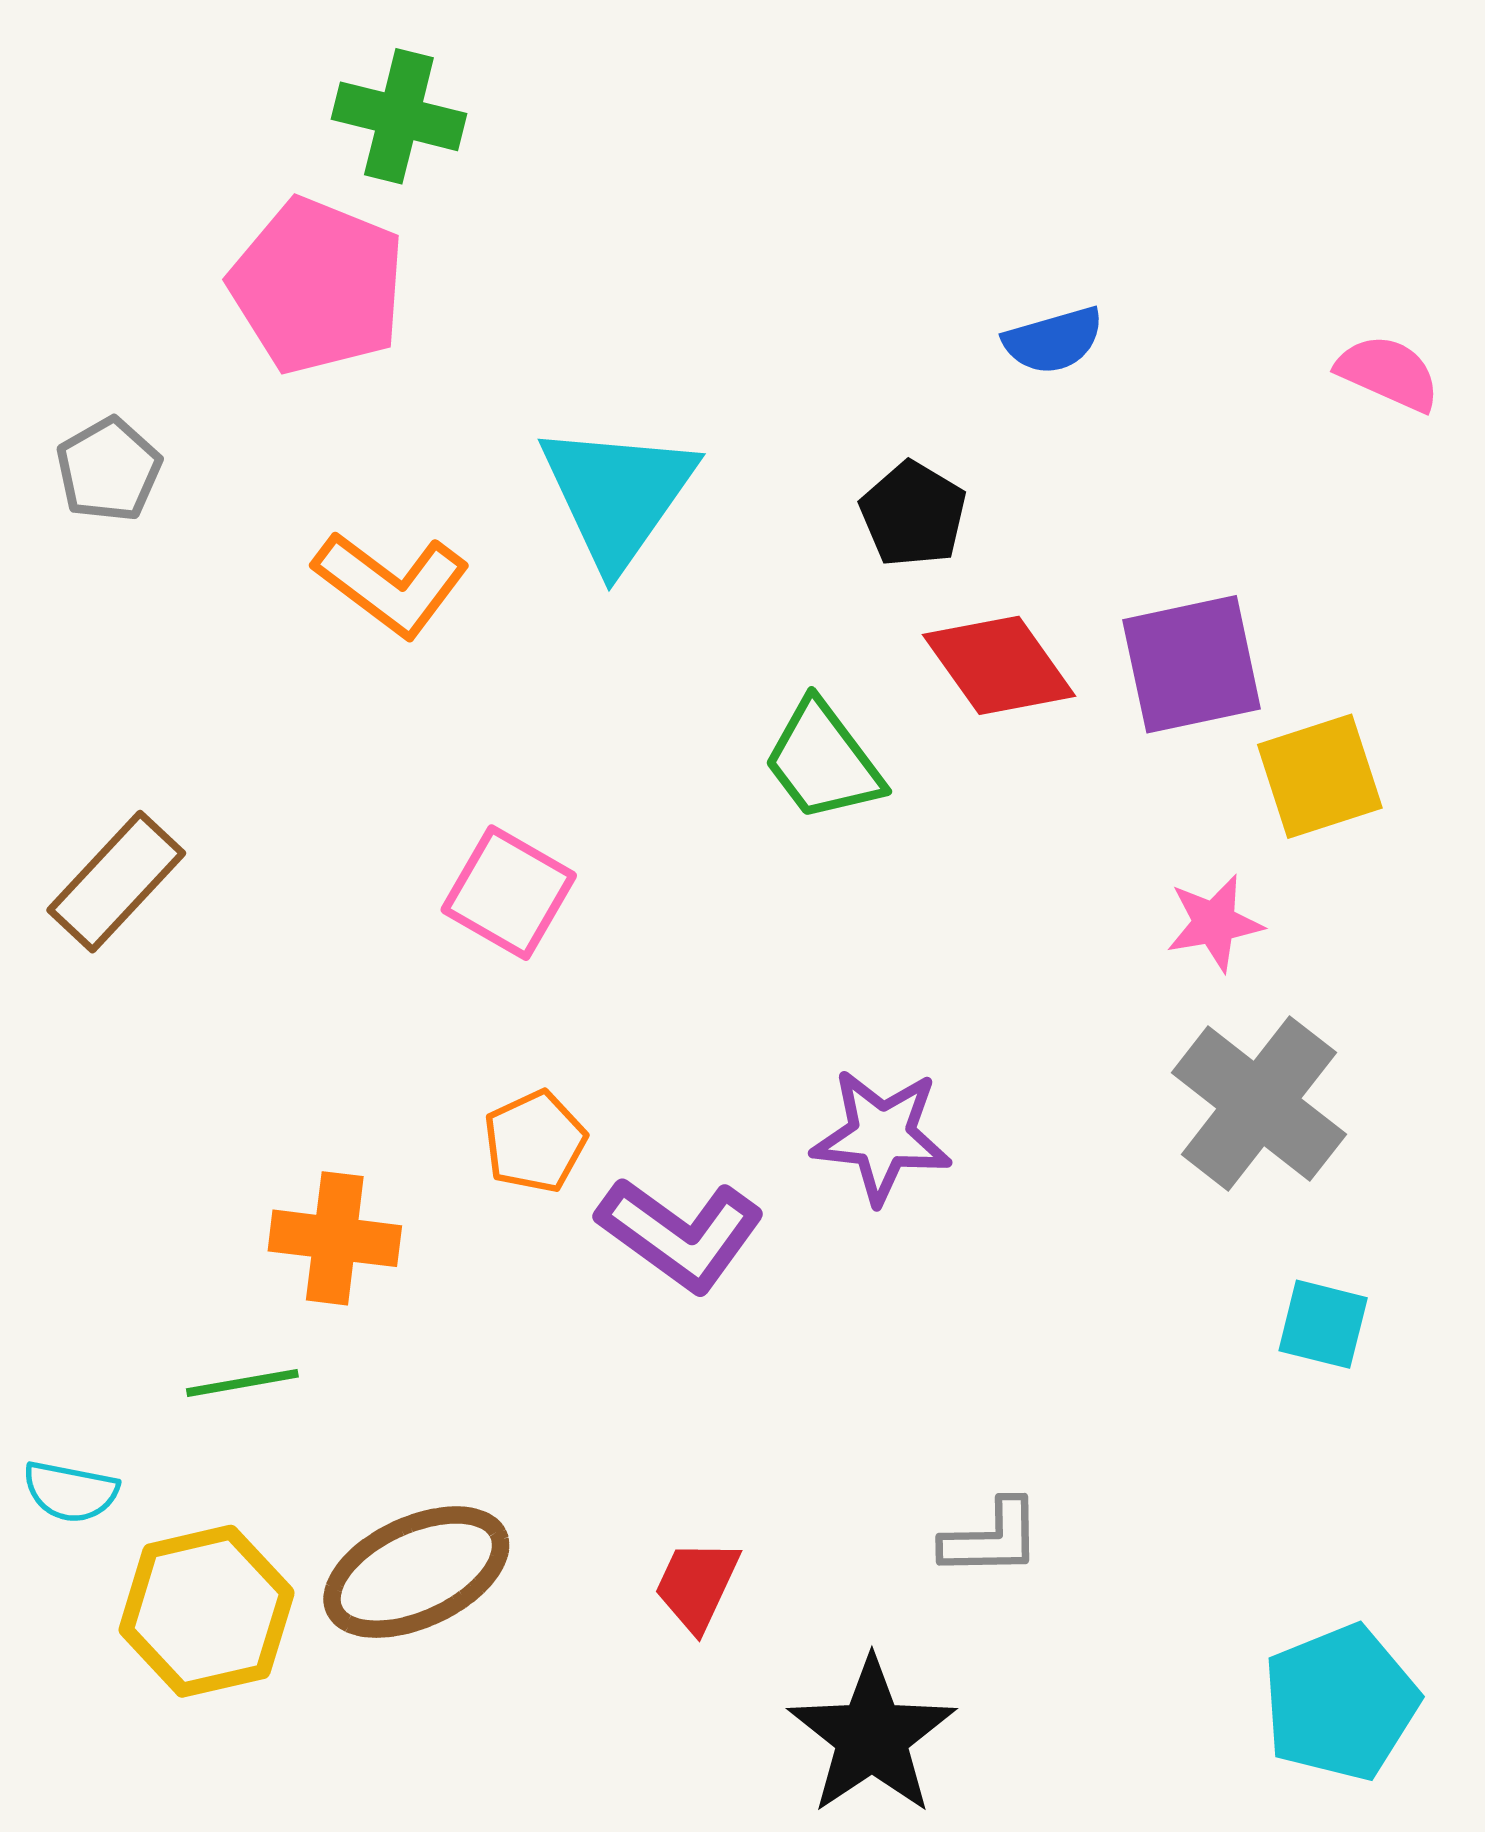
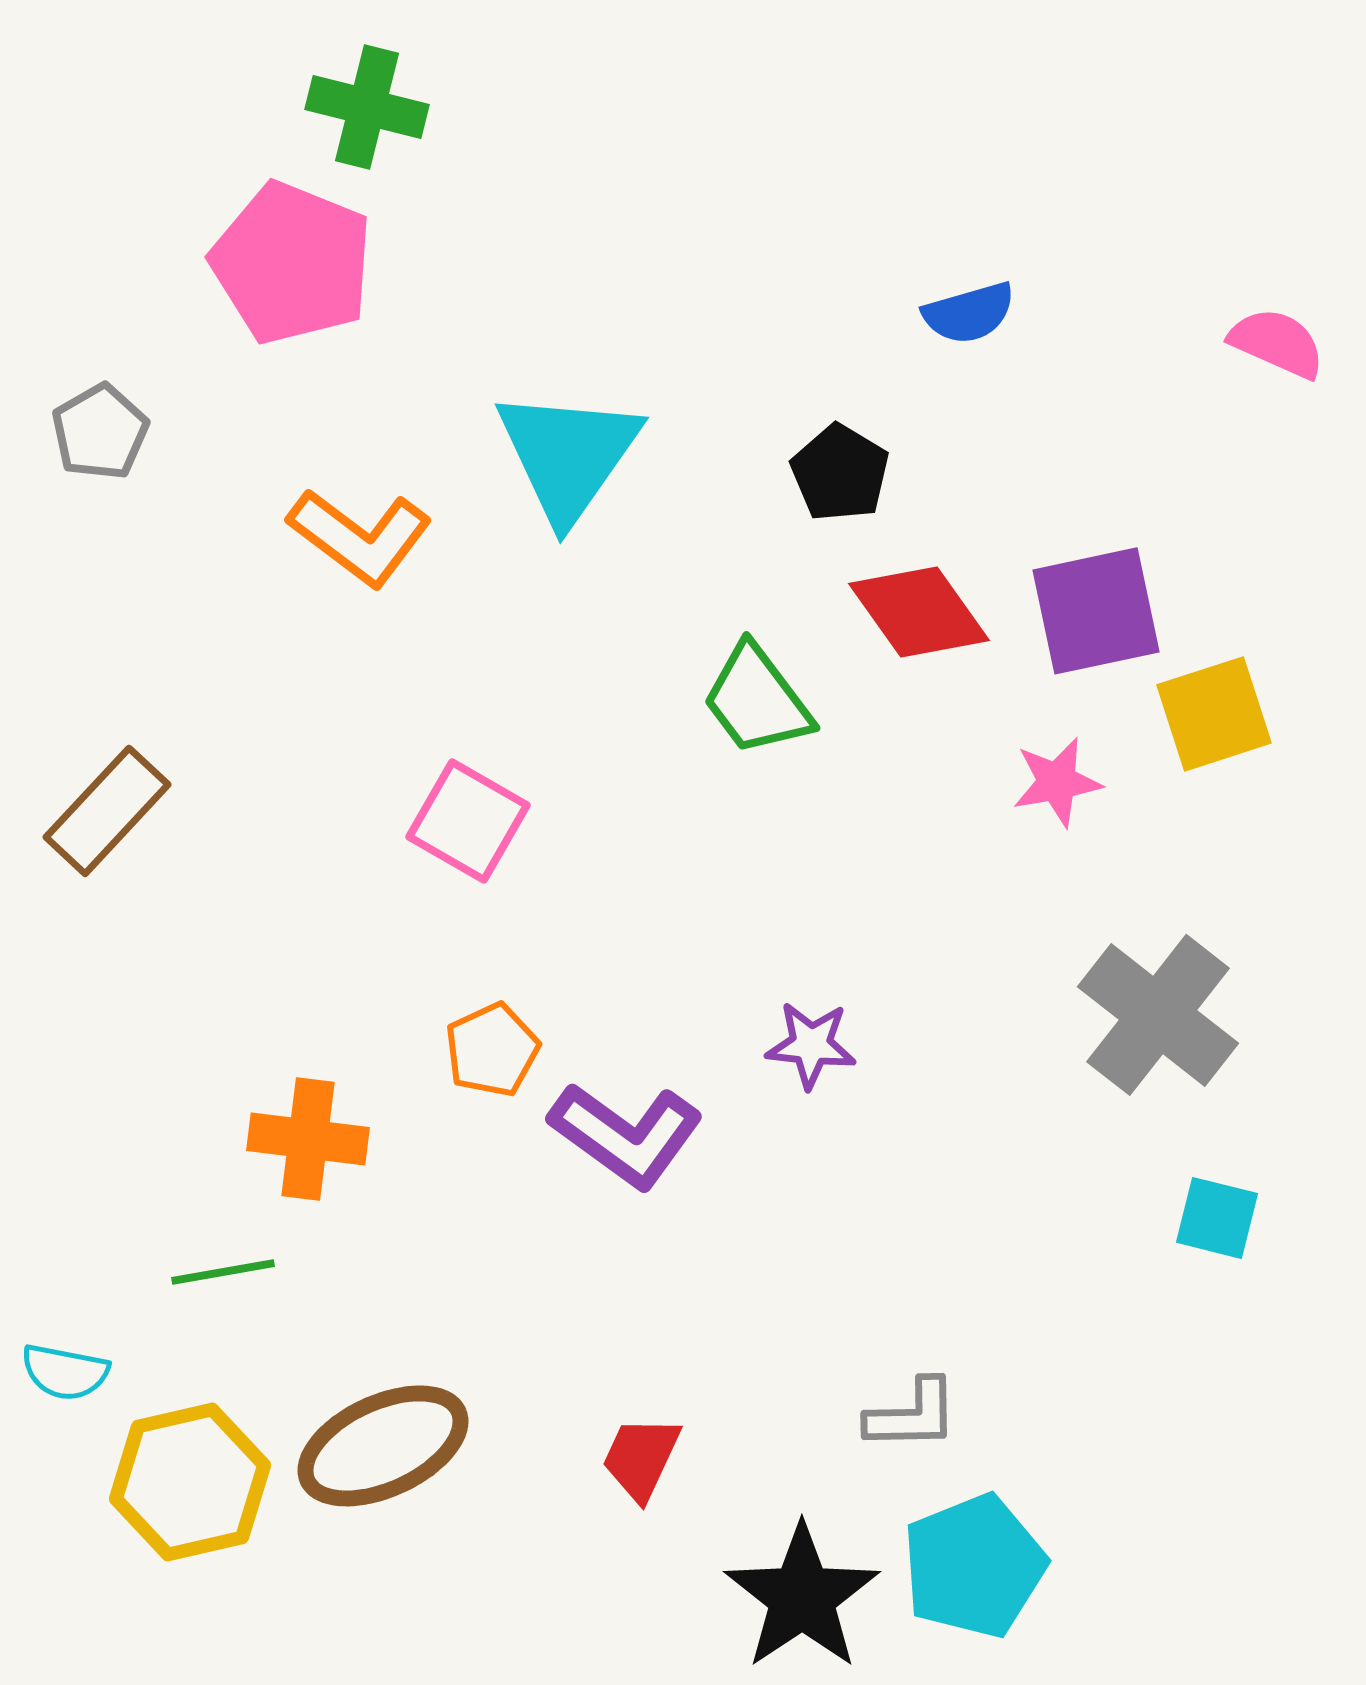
pink star: (1214, 923) -> (1057, 782), moved
purple star: (882, 1136) -> (811, 1045), size x0.7
cyan pentagon: (1340, 1703) -> (974, 1566), moved

